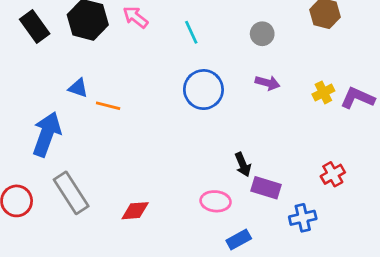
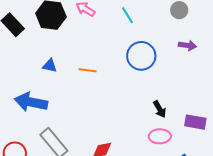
orange line: (108, 106) -> (88, 70), moved
blue arrow: (47, 134) -> (31, 102), turned -92
black arrow: (243, 165) -> (160, 109), moved

